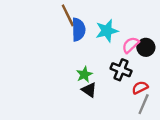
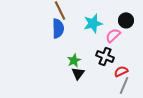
blue semicircle: (78, 30) -> (58, 28), moved
black circle: (146, 47) -> (126, 20), moved
black triangle: (89, 90) -> (78, 73), turned 32

